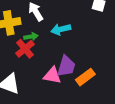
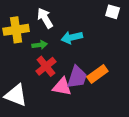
red cross: (25, 49) -> (46, 66), moved
orange rectangle: (85, 77) -> (97, 74), moved

